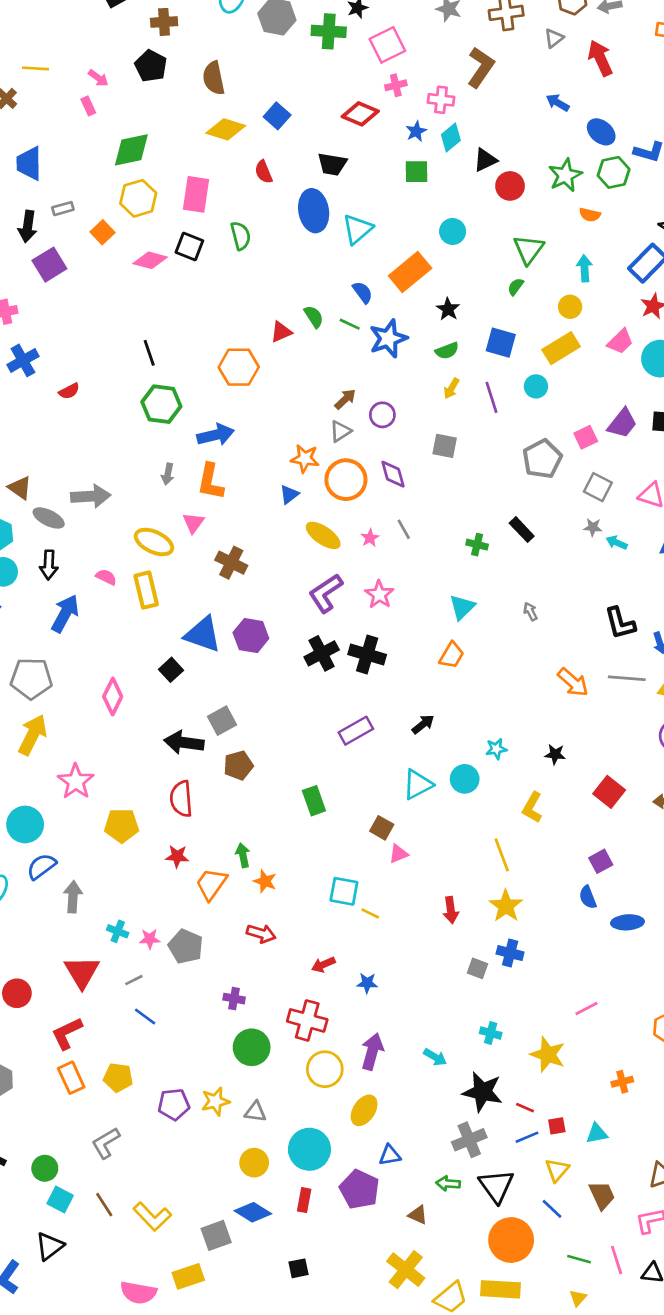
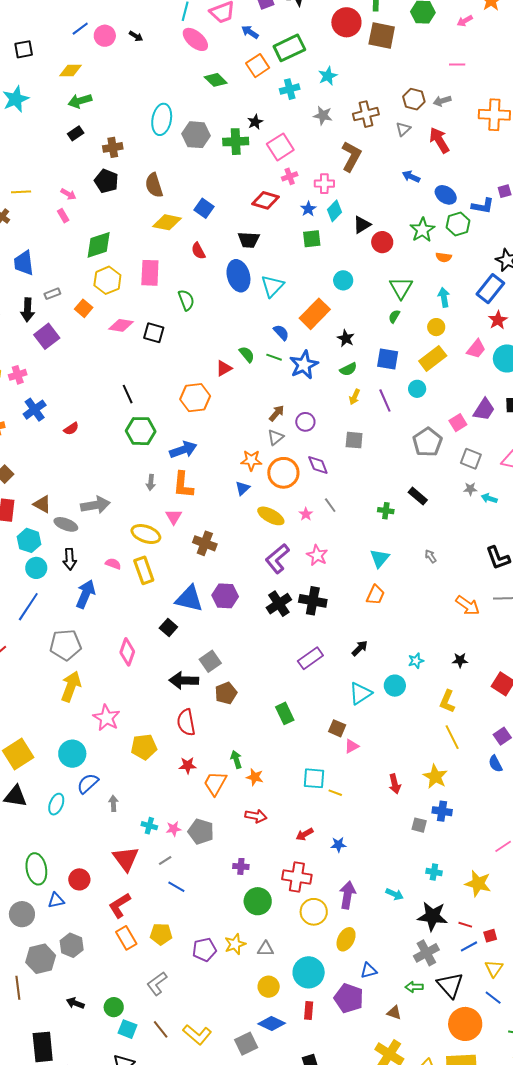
black square: (189, 247) -> (154, 333), moved
yellow line: (502, 855) -> (452, 737), moved
gray arrow: (73, 897) -> (113, 803), size x0.7

